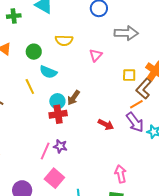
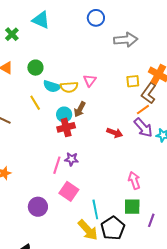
green cross: (14, 16) -> (12, 34), turned -32
yellow semicircle: (64, 40) -> (69, 87), moved
pink triangle: (96, 55) -> (90, 81), moved

